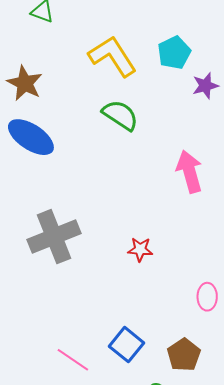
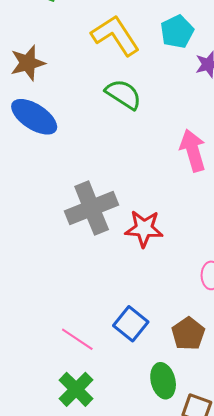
brown star: (25, 83) -> (28, 63), turned 30
gray cross: (54, 237) -> (92, 208), moved
red star: (140, 249) -> (144, 229), size x1.5

